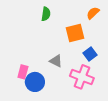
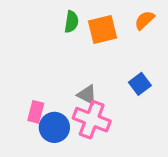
orange square: (75, 33) -> (103, 30), moved
pink cross: (82, 77) -> (92, 120), moved

